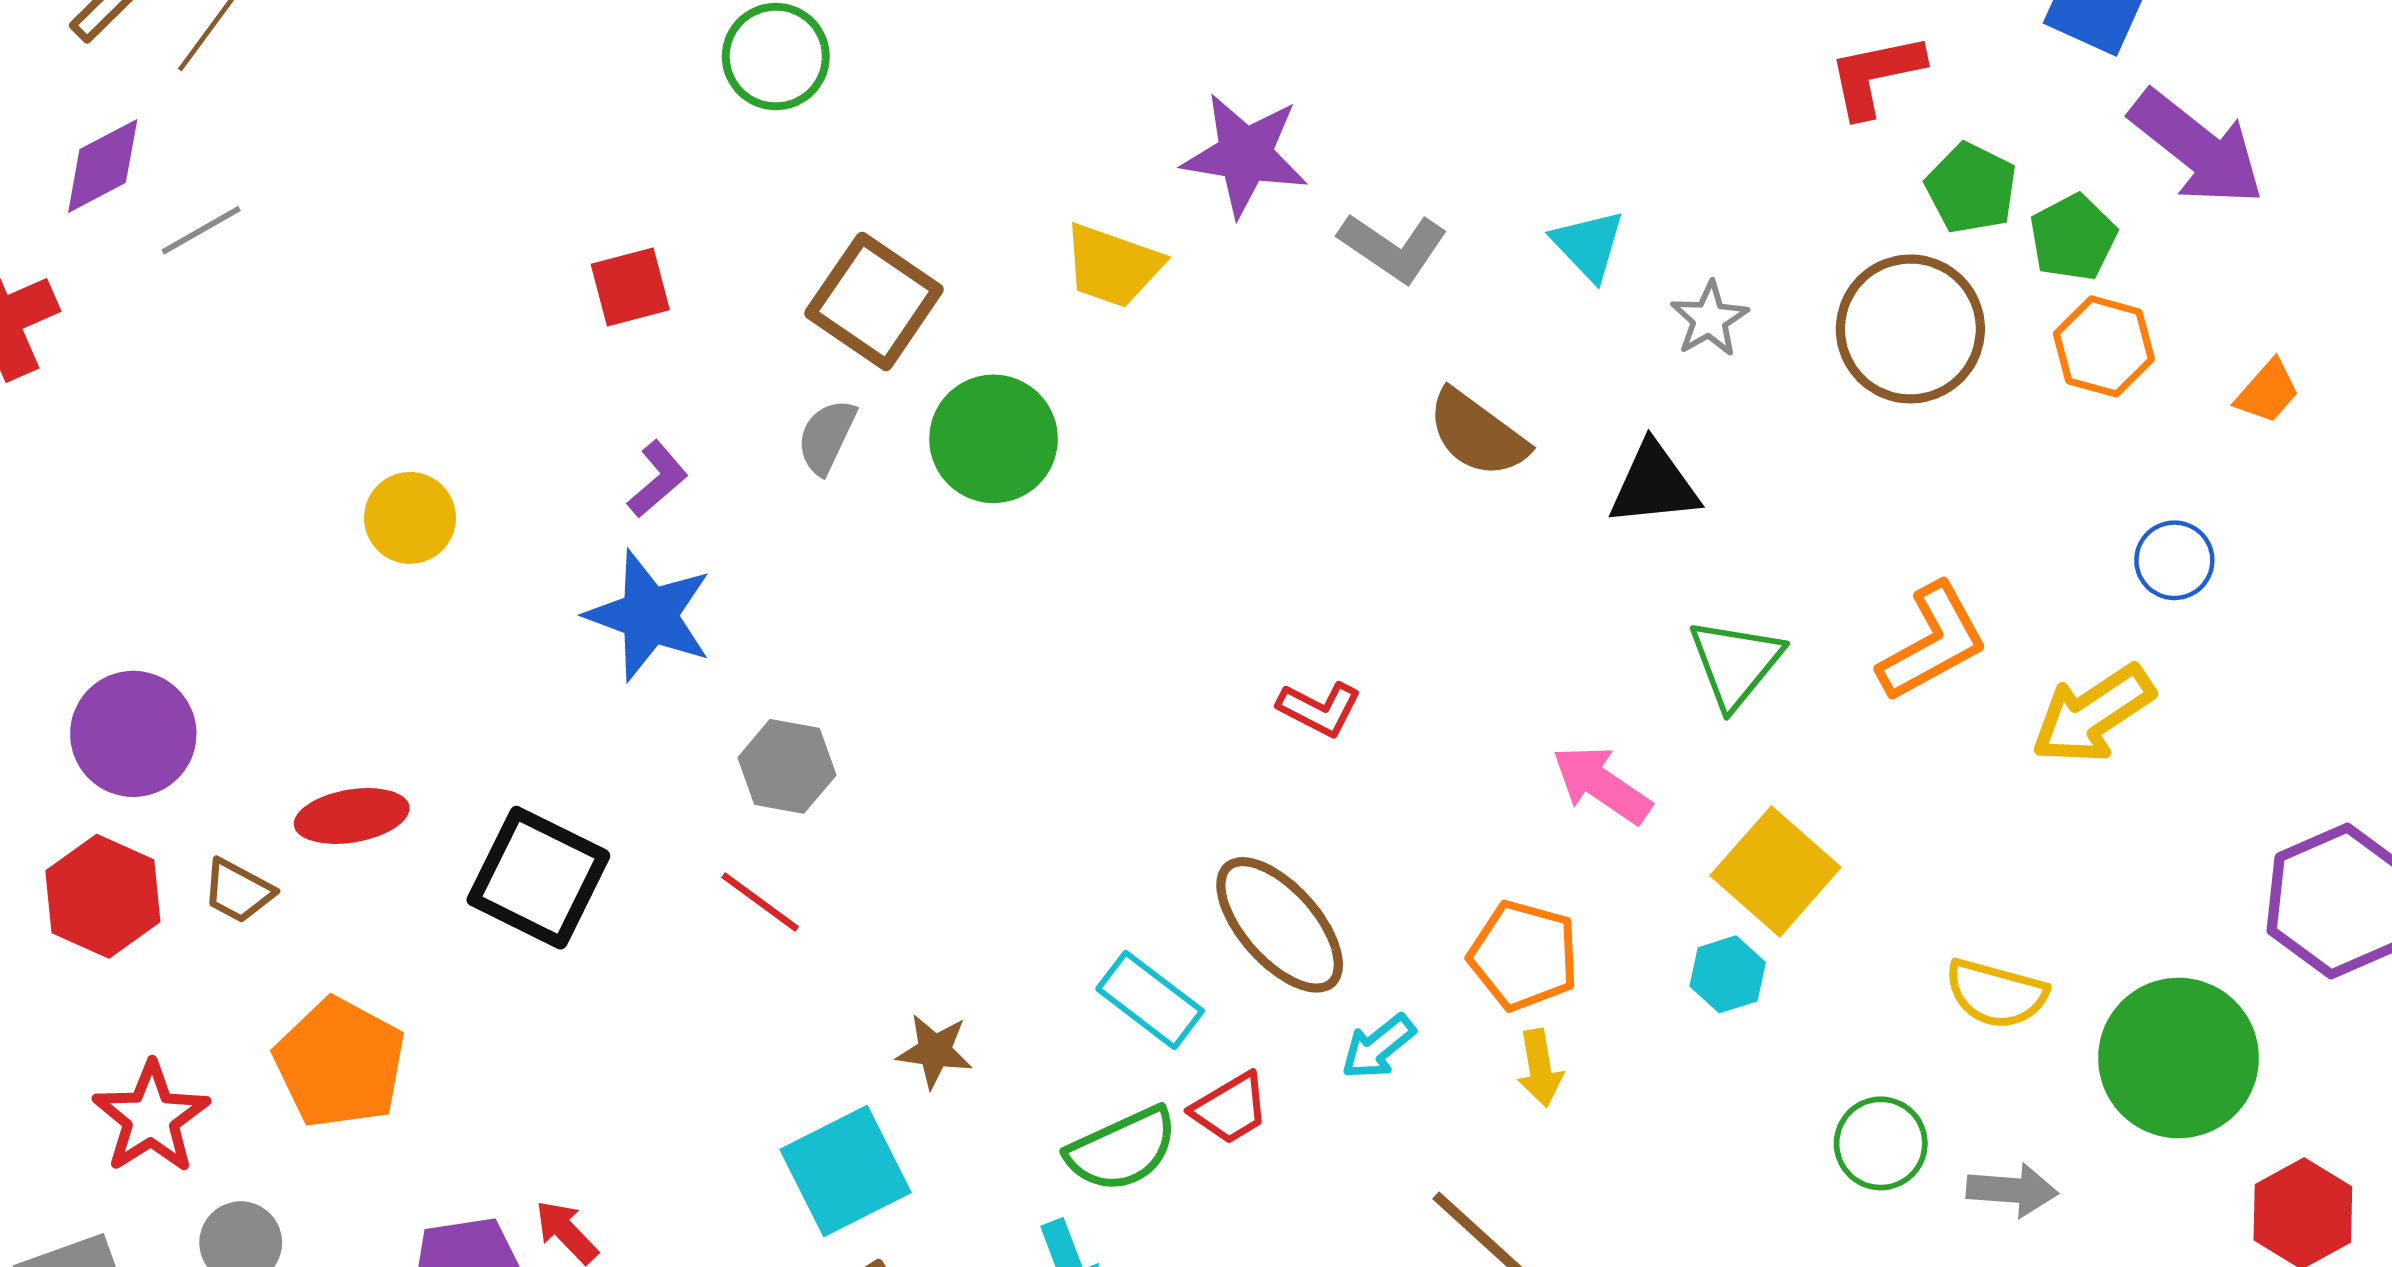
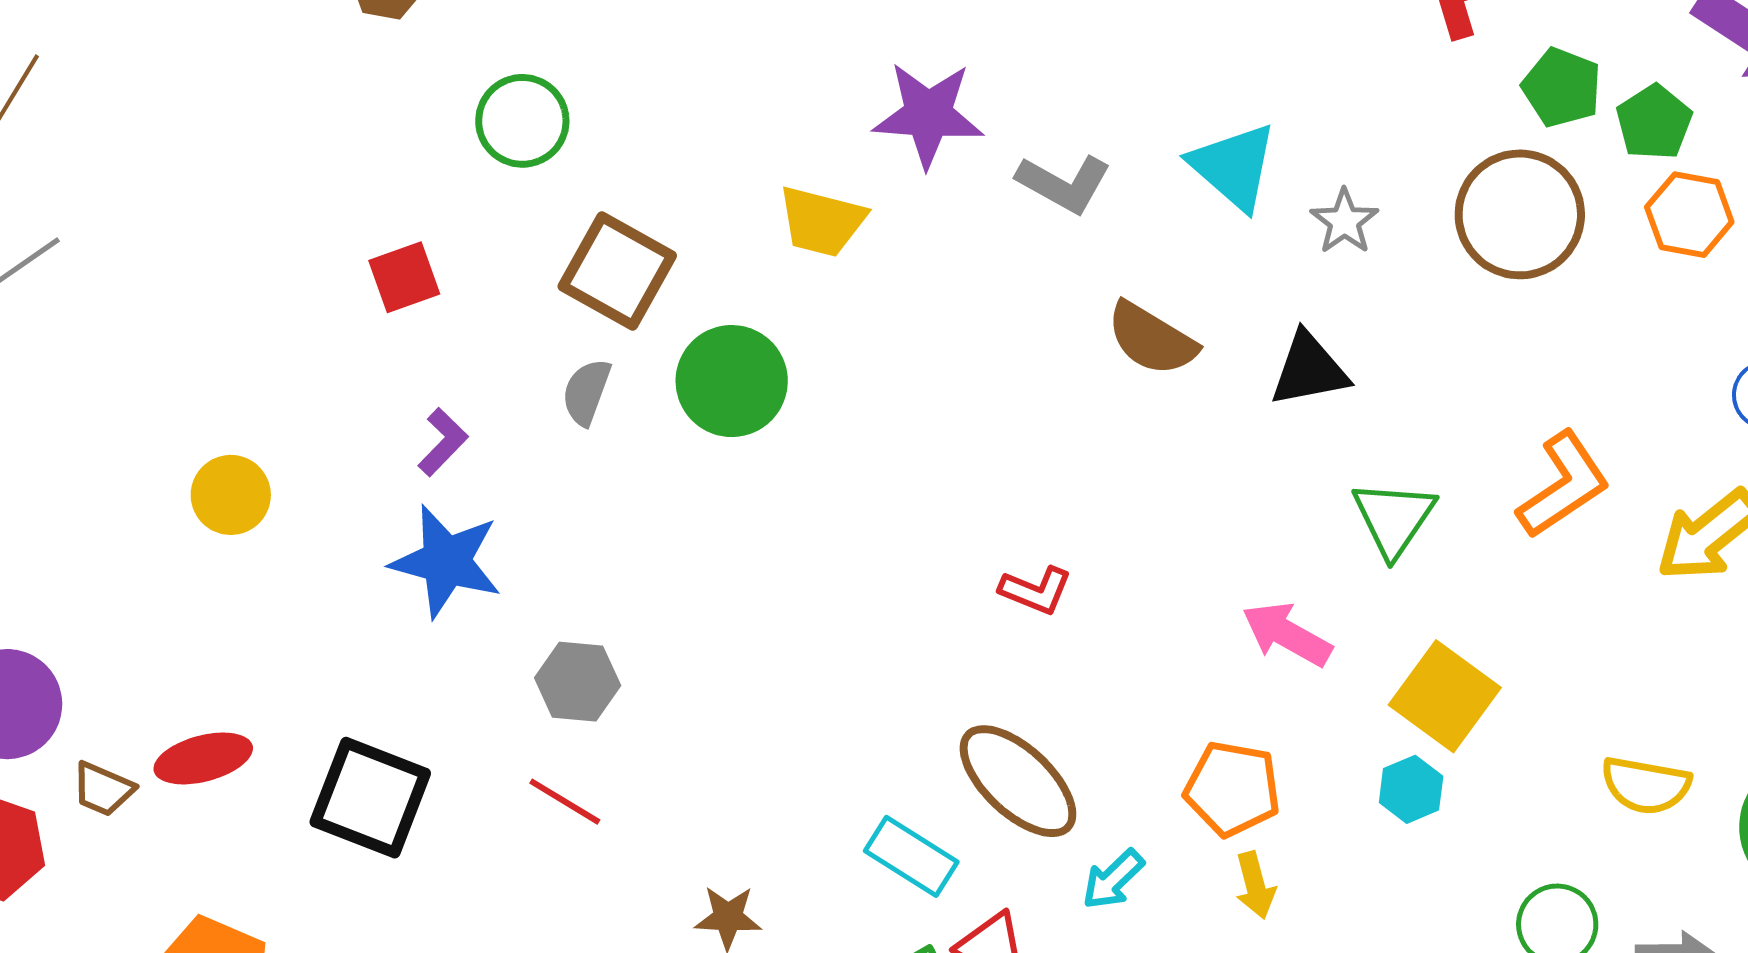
green circle: (776, 57) -> (522, 121), moved
cyan triangle: (1588, 245) -> (1233, 166), size x1.4
brown trapezoid: (238, 891) -> (103, 789), moved

